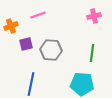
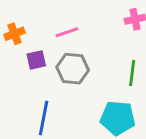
pink line: (38, 15) -> (67, 32), moved

